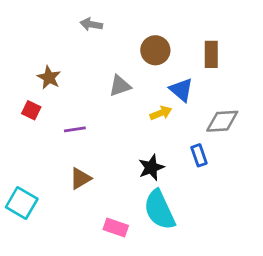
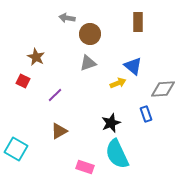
brown circle: (155, 50) -> (90, 34), moved
brown rectangle: (211, 54) -> (138, 22), moved
purple line: (75, 129) -> (55, 95), turned -35

